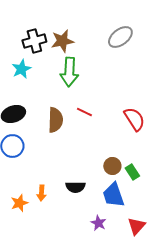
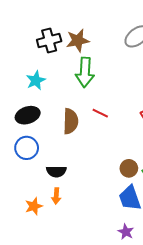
cyan star: (21, 69) -> (36, 80), moved
black semicircle: (75, 187) -> (56, 171), moved
purple star: (98, 223) -> (126, 232), moved

